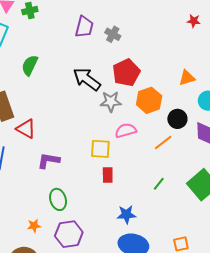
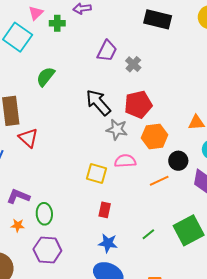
purple L-shape: (49, 160) -> (18, 196), moved
red rectangle: (108, 175) -> (105, 210), moved
green line: (159, 184) -> (148, 234), moved
orange star: (34, 226) -> (18, 225), moved

